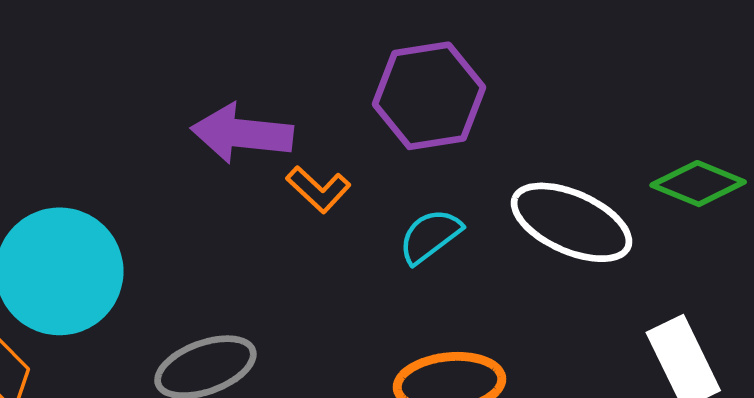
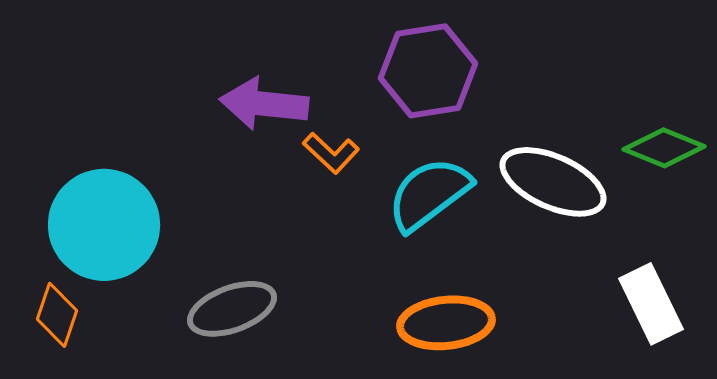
cyan semicircle: (430, 236) -> (429, 194), size x1.5

